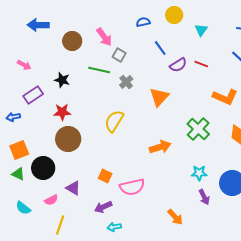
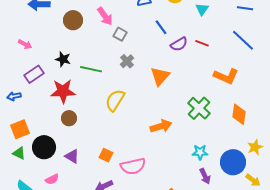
green line: (99, 70) -> (91, 69), moved
red star: (62, 112) -> (63, 91), size x1.4
brown circle: (68, 139) -> (69, 118), size x0.6
purple triangle: (73, 188) -> (72, 156), moved

